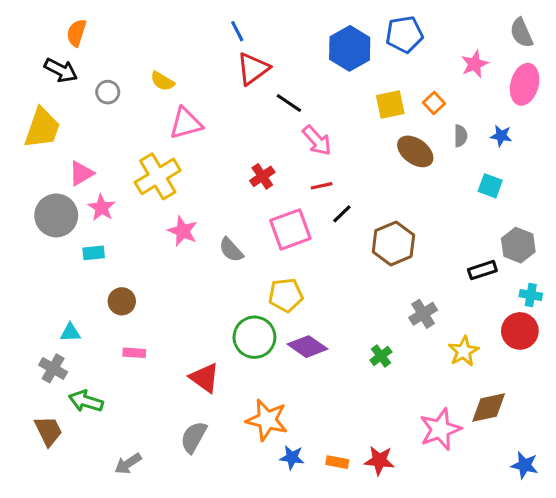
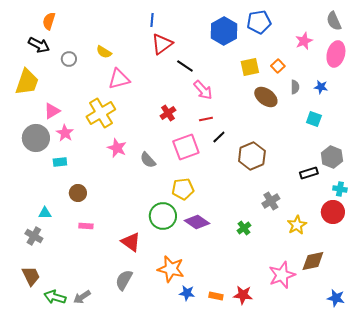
blue line: (237, 31) -> (152, 20), turned 32
green arrow: (86, 401) -> (55, 297), moved

